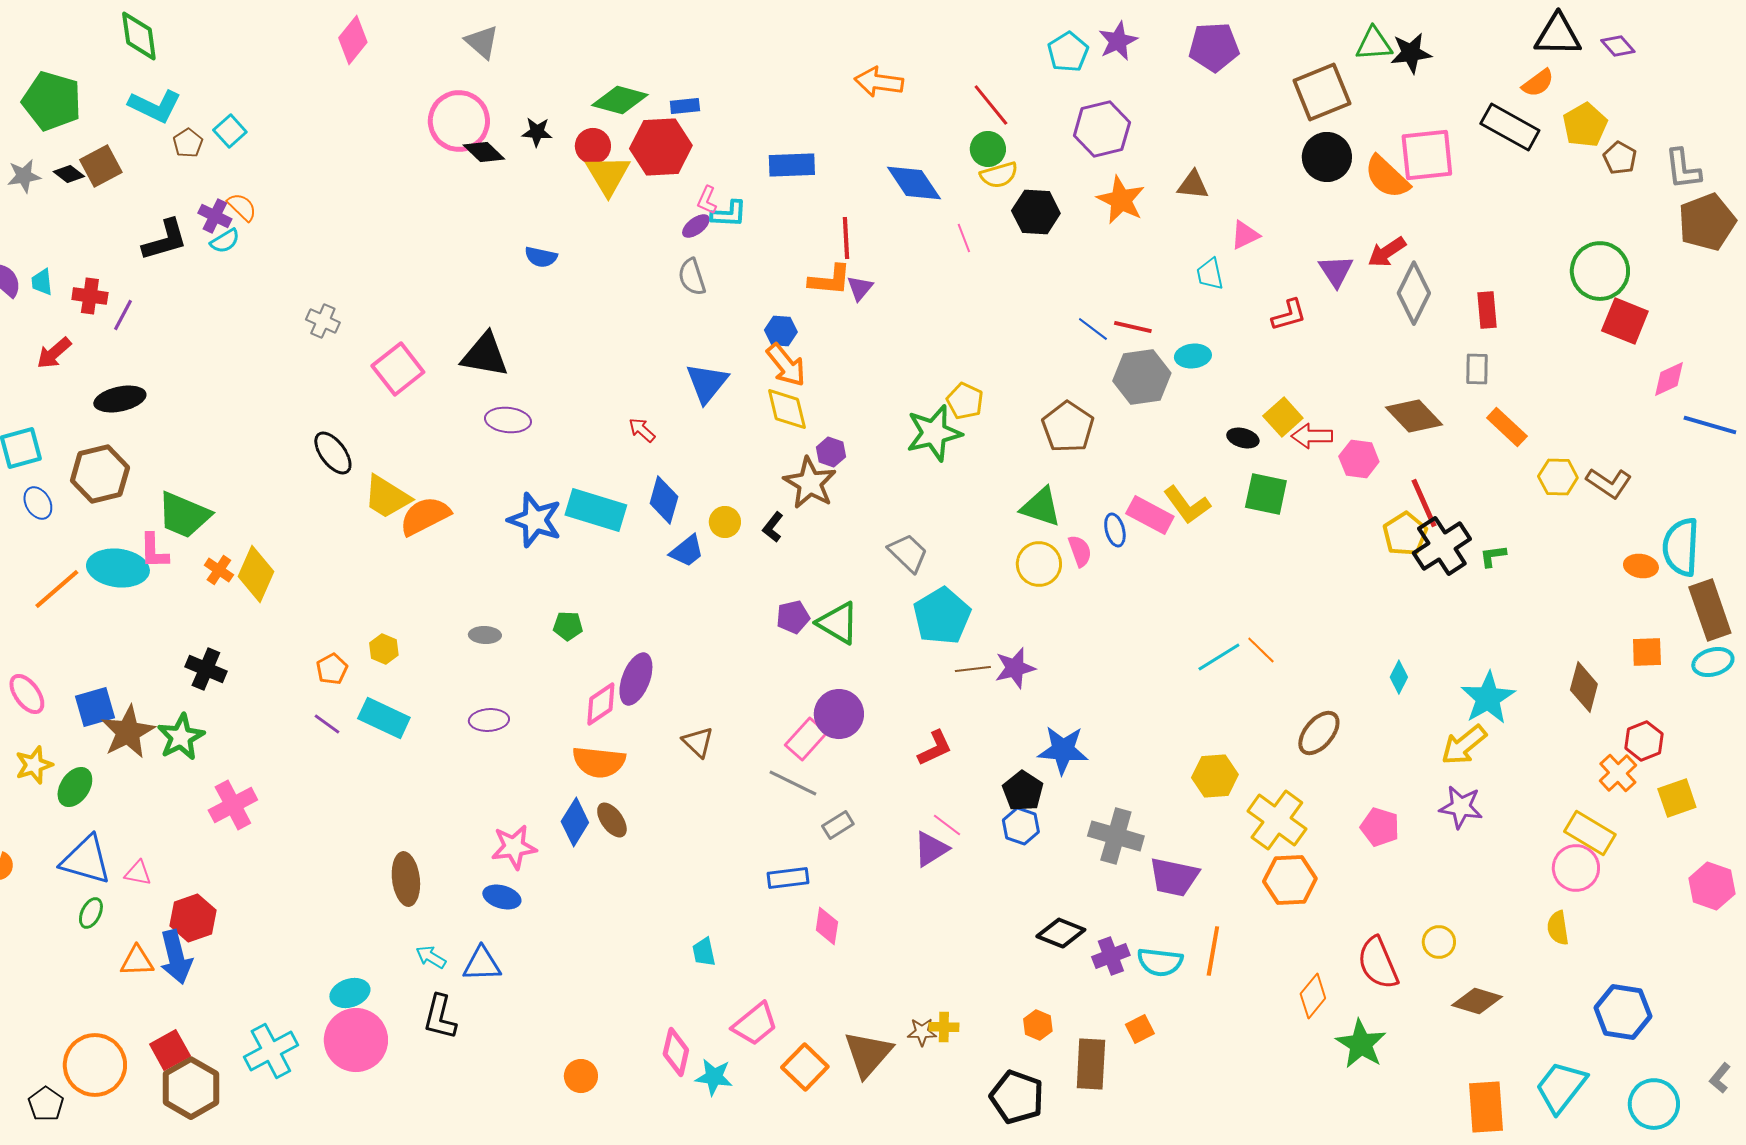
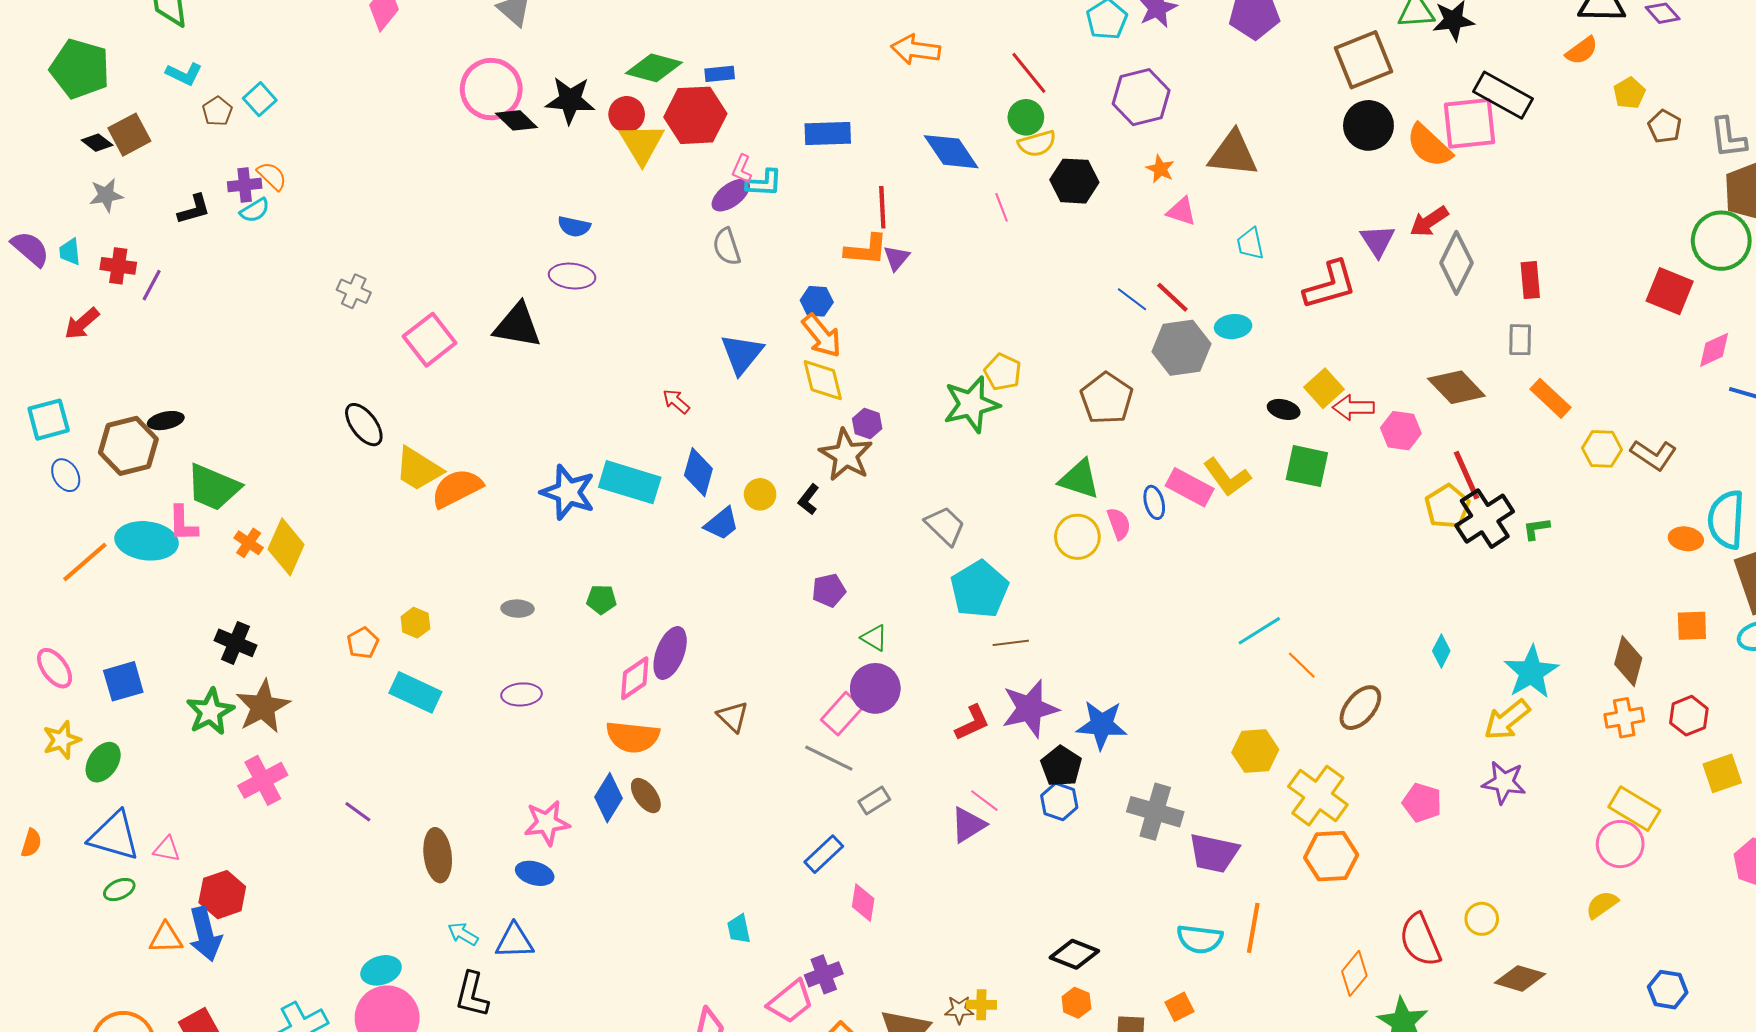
cyan L-shape: (155, 106) -> (184, 74), size x0.7
yellow pentagon: (1585, 125) -> (1629, 93), size x0.7
black rectangle: (1510, 127) -> (1503, 95), moved
black star: (537, 132) -> (570, 100), size x1.6
gray star: (24, 176) -> (106, 195), moved
brown triangle: (1193, 185) -> (1233, 154), size x1.6
orange star: (1121, 200) -> (1160, 169), size x0.6
purple cross: (215, 216) -> (245, 185), turned -32
purple ellipse: (696, 226) -> (731, 195), size x1.4
pink triangle: (1245, 235) -> (1182, 211), moved, turned 44
black L-shape: (165, 240) -> (194, 209), size x0.7
green circle: (1600, 271) -> (1721, 241), moved
red L-shape: (1289, 315) -> (1330, 285), size x1.5
red line: (1133, 327) -> (1172, 297), turned 30
black ellipse: (120, 399) -> (166, 421), moved, size x0.7
purple ellipse: (508, 420) -> (572, 276), moved
green triangle: (838, 623) -> (874, 638), moved, size x0.6
orange line: (1261, 650) -> (1302, 665), moved
purple star: (1015, 668) -> (1030, 709), moved, size x1.4
purple line: (327, 724) -> (358, 812), moved
brown star: (128, 732) -> (263, 707), moved
orange cross: (1618, 773) -> (1624, 718), moved, turned 33
blue rectangle: (788, 878) -> (824, 854), turned -36
green ellipse: (91, 913) -> (119, 890), turned 40
yellow semicircle: (1558, 928) -> (1602, 905), turned 64
black diamond: (1061, 933) -> (1074, 954), moved
purple cross: (1111, 956) -> (824, 974), moved
blue hexagon: (1623, 1012) -> (1668, 990), size x0.7

